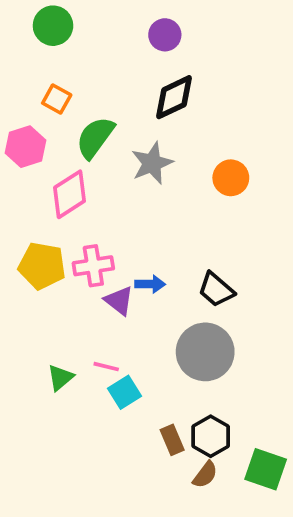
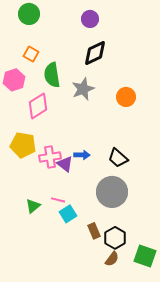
green semicircle: (95, 137) -> (52, 75), turned -45
pink cross: (93, 266) -> (50, 157), moved
brown rectangle: (172, 440) -> (94, 231), moved

